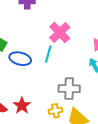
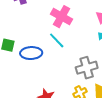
cyan line: (48, 54) -> (57, 40), turned -42

